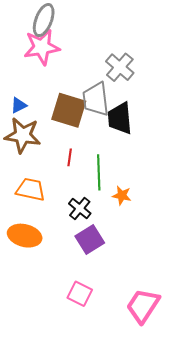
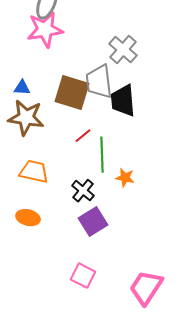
blue triangle: (19, 105) -> (22, 88), turned 30
red line: (70, 157) -> (83, 136), moved, turned 42
orange ellipse: (25, 236) -> (28, 218), size x0.7

